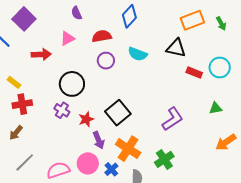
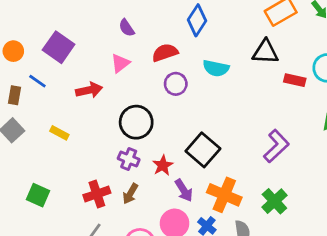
red cross: (22, 104) -> (97, 194), moved
brown arrow: (16, 133) -> (130, 194), moved

